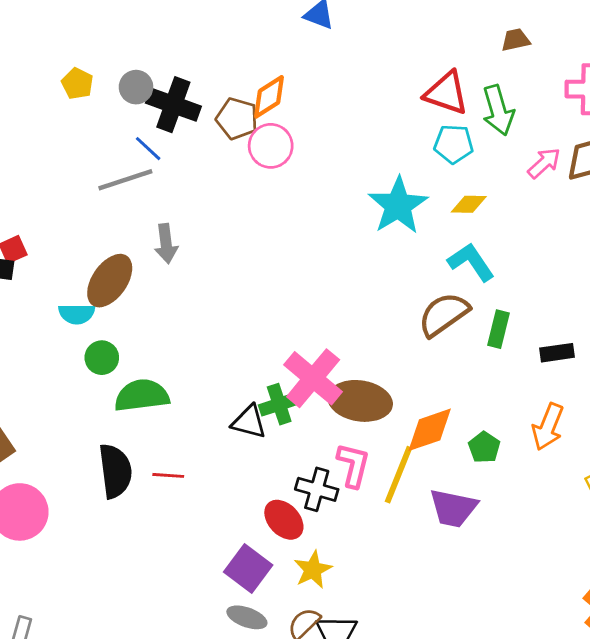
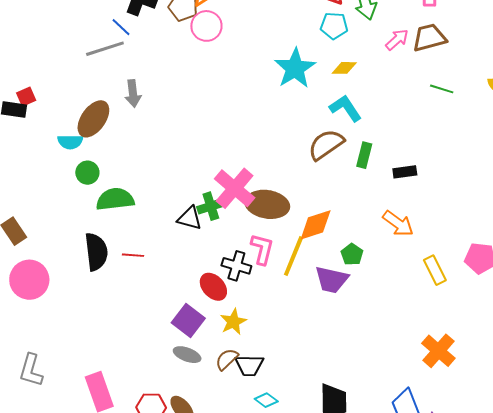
orange arrow: (548, 427) -> (398, 224), turned -76
green pentagon: (484, 447) -> (352, 254), moved

